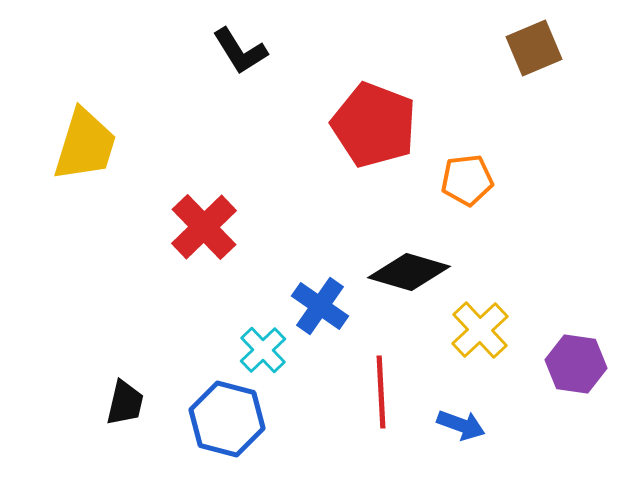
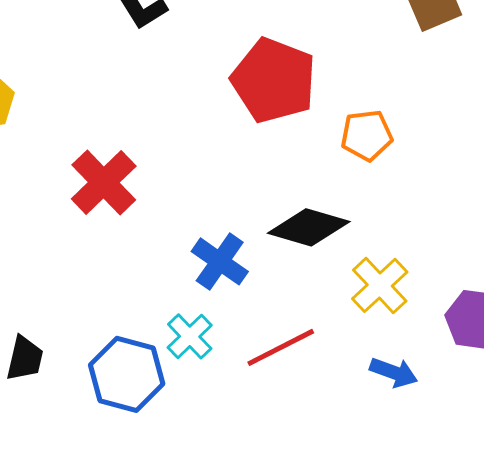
cyan cross: (263, 350) -> (190, 336), moved
red line: (381, 392) -> (281, 347), turned 66
blue arrow: (461, 425) -> (394, 372), moved

